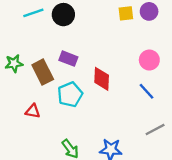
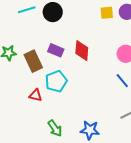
red diamond: (102, 79) -> (82, 51), moved
red triangle: (33, 111) -> (35, 95), moved

